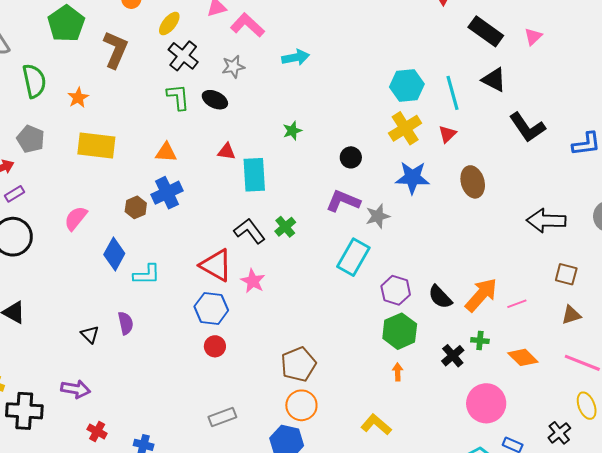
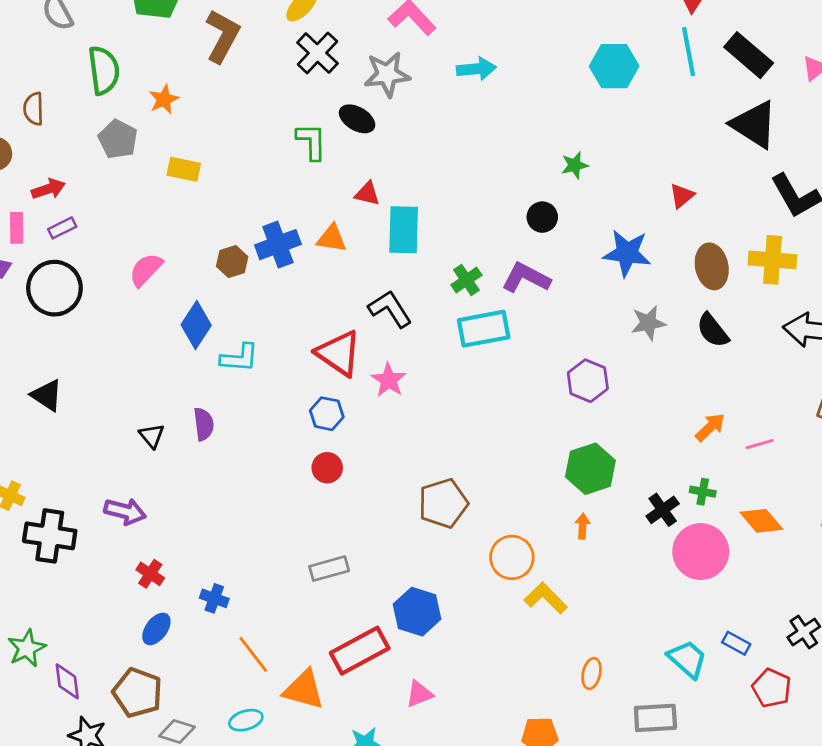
gray star: (233, 67) -> (387, 74), size x1.4
black triangle: (494, 80) -> (754, 124), size x1.4
cyan hexagon: (407, 85) -> (614, 66), moved
cyan line: (452, 93) -> (689, 52), moved
green L-shape: (178, 97) -> (312, 142), moved
yellow cross: (405, 128) -> (772, 260), moved, turned 32
green star: (292, 131) -> (575, 165), moved
gray pentagon: (31, 139) -> (118, 139), moved
yellow rectangle: (96, 145) -> (184, 169), size x0.6
orange triangle: (166, 152) -> (332, 238), moved
gray star: (378, 216) -> (648, 323), moved
green cross: (285, 227) -> (466, 280), moved
cyan rectangle: (353, 257) -> (484, 329), moved, turned 45
purple hexagon: (396, 290) -> (588, 381), moved
orange arrow: (481, 295) -> (710, 427), size x0.6
black semicircle: (440, 297) -> (713, 330), moved
blue hexagon: (211, 308) -> (327, 414), size x0.7
pink circle: (486, 403) -> (701, 552), moved
orange circle: (301, 405) -> (512, 557), moved

